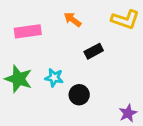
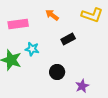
cyan star: (54, 78) -> (32, 49), moved
purple star: (128, 113) -> (82, 86), moved

